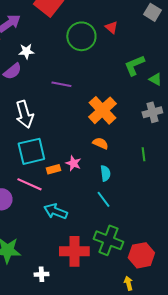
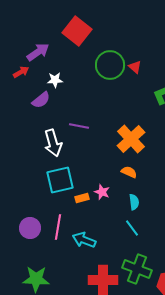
red triangle: (111, 27) -> (135, 67), moved
purple line: (61, 84) -> (79, 126), moved
pink line: (29, 184) -> (58, 227), moved, turned 75

